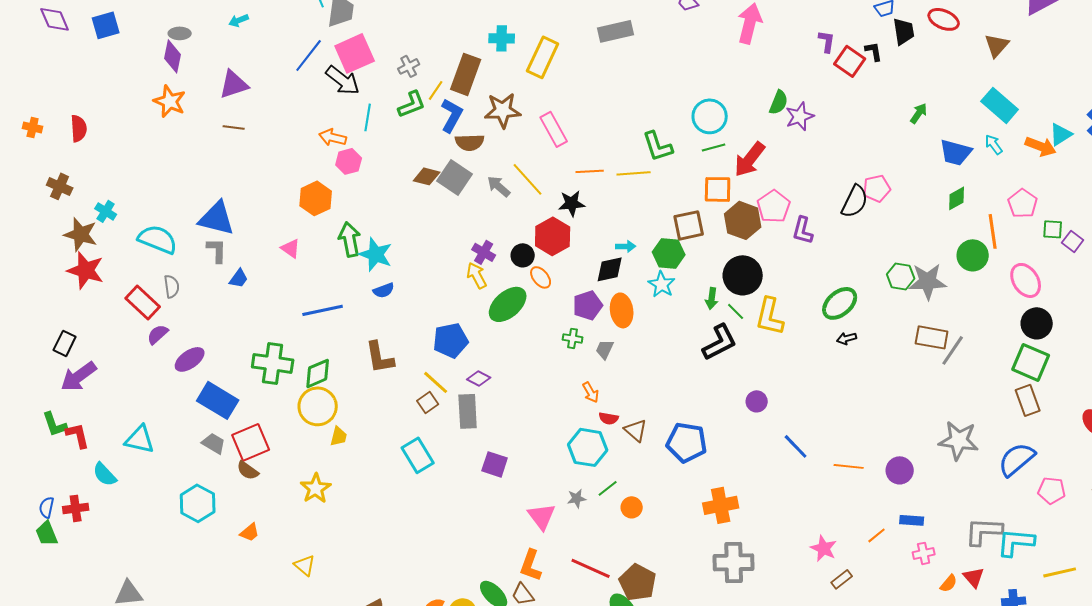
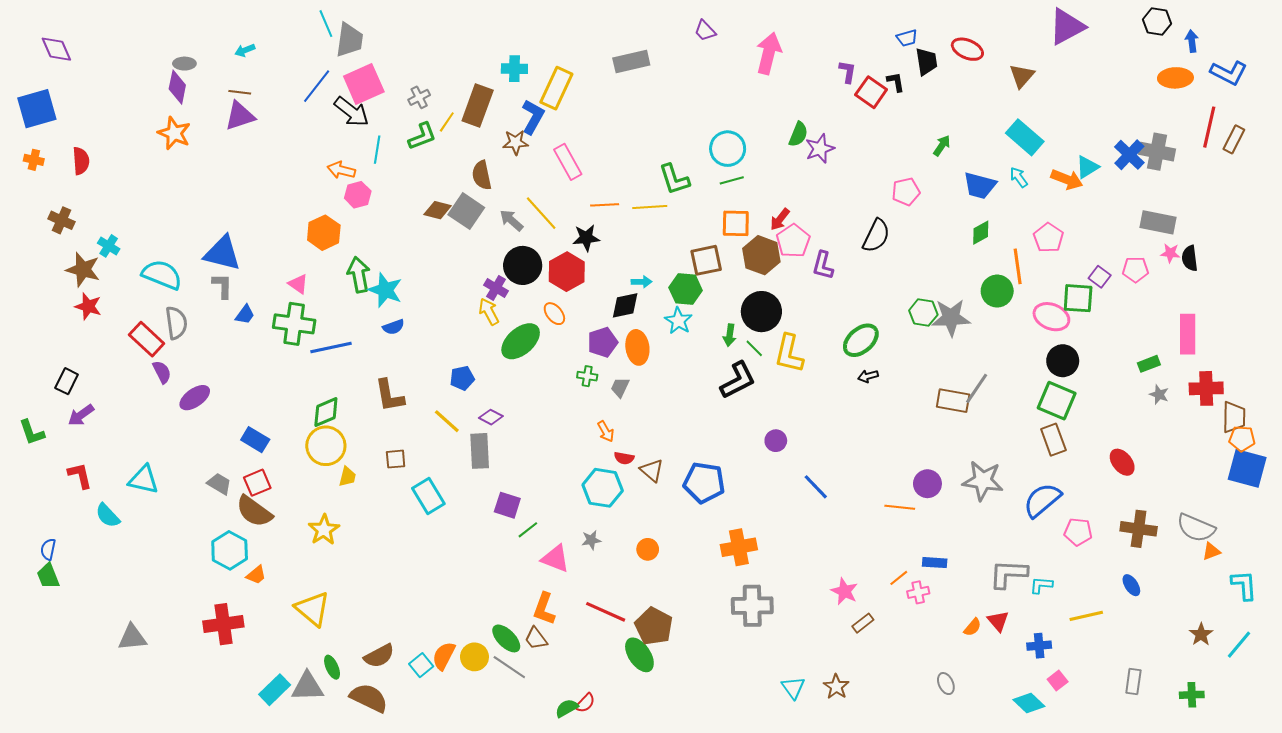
blue square: (106, 25) -> (37, 109), moved, size x1.4
brown star: (503, 110) -> (515, 142), size x0.7
blue L-shape: (452, 115) -> (533, 117), moved
brown line: (234, 127) -> (240, 92), moved
brown semicircle: (470, 142) -> (482, 175), turned 80
red arrow: (750, 159) -> (780, 219), moved, size x0.6
pink pentagon: (877, 188) -> (906, 192), moved
green square: (1053, 229) -> (1078, 298), moved, size x1.5
black circle: (523, 255) -> (523, 265), moved, size x1.6
red star: (86, 270) -> (88, 306), size x0.7
pink ellipse: (1026, 280) -> (1051, 317), turned -36
gray semicircle: (172, 286) -> (176, 323), size x1.4
purple semicircle: (158, 334) -> (162, 372), turned 105
brown rectangle: (932, 337) -> (953, 401), moved
blue pentagon: (451, 340) -> (462, 378), size x0.7
green cross: (273, 363) -> (294, 324), moved
purple arrow: (79, 376) -> (81, 415), size x0.7
blue rectangle: (218, 400) -> (255, 440), moved, size x0.7
brown square: (428, 402) -> (396, 459), moved, turned 30
green L-shape: (55, 424) -> (32, 432), moved
red square: (251, 442) -> (257, 483), size x0.7
orange line: (849, 466) -> (900, 507), moved
brown semicircle: (248, 470) -> (254, 511), size x1.6
purple circle: (900, 470) -> (927, 484), moved
green line: (608, 488) -> (528, 530), moved
cyan hexagon: (198, 503) -> (230, 550), moved
red cross: (76, 508) -> (223, 624), moved, size x1.5
pink triangle: (542, 516) -> (555, 559), turned -32
cyan L-shape: (1016, 542) -> (1041, 585), size x0.6
pink cross: (924, 553) -> (918, 592), moved
yellow triangle: (305, 565) -> (313, 609), size x1.6

